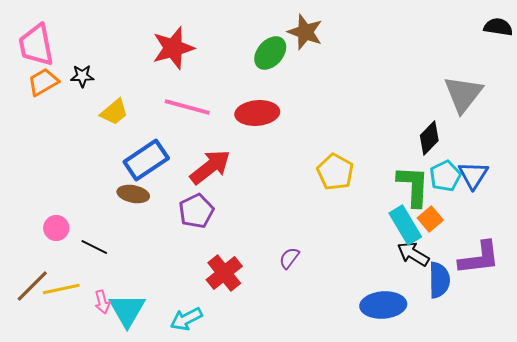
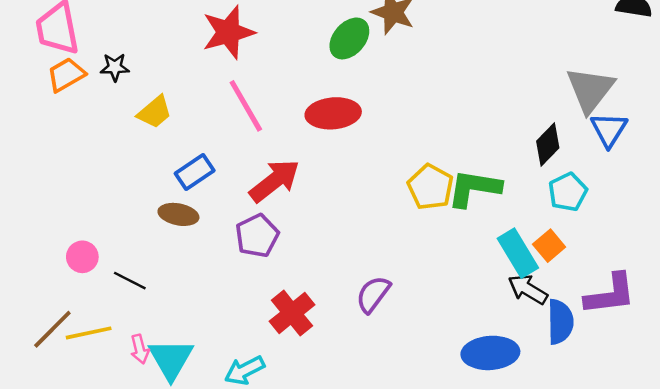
pink line: (187, 107) -> (246, 106), turned 45
blue rectangle: (146, 160) -> (195, 172), size x0.7
blue triangle: (473, 175) -> (609, 130), moved
green L-shape: (413, 186) -> (474, 188), moved, turned -84
purple semicircle: (289, 258) -> (373, 294), size x1.4

